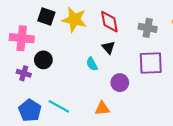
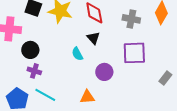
purple cross: (24, 73) -> (34, 71), moved

